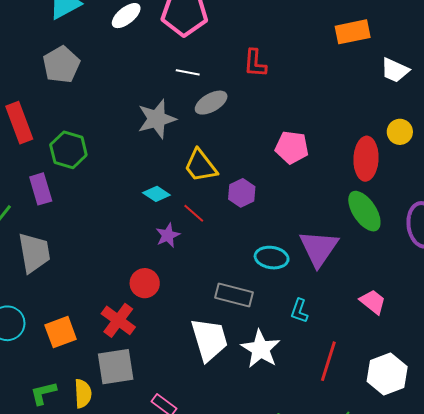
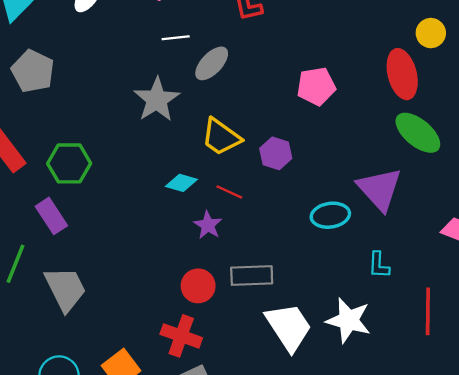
gray rectangle: (234, 295) -> (252, 276), moved

